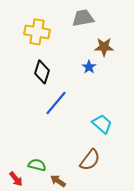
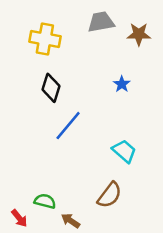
brown star: (104, 47) -> (139, 34), moved
blue star: (89, 67) -> (122, 84), moved

